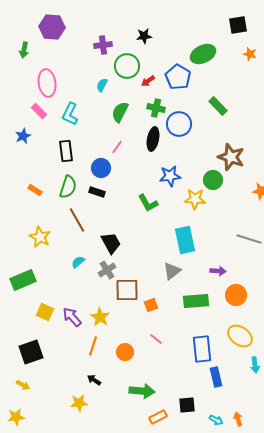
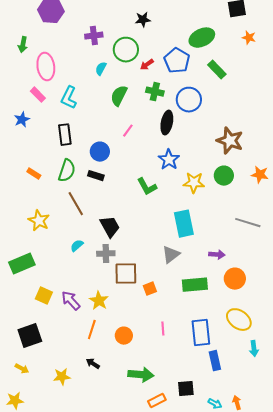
purple cross: (103, 45) -> (94, 36), moved
green arrow: (24, 50) -> (23, 45), moved
green rectangle: (218, 106) -> (217, 70), moved
blue circle: (179, 124) -> (189, 100), moved
black ellipse: (153, 139) -> (167, 123), moved
pink line: (117, 147) -> (128, 131), moved
blue star: (170, 176) -> (169, 160), turned -30
green circle: (213, 180) -> (224, 176), moved
gray cross: (107, 270) -> (106, 254), turned 30
pink line: (156, 339) -> (163, 329), moved, turned 48
yellow star: (79, 403) -> (62, 377), moved

